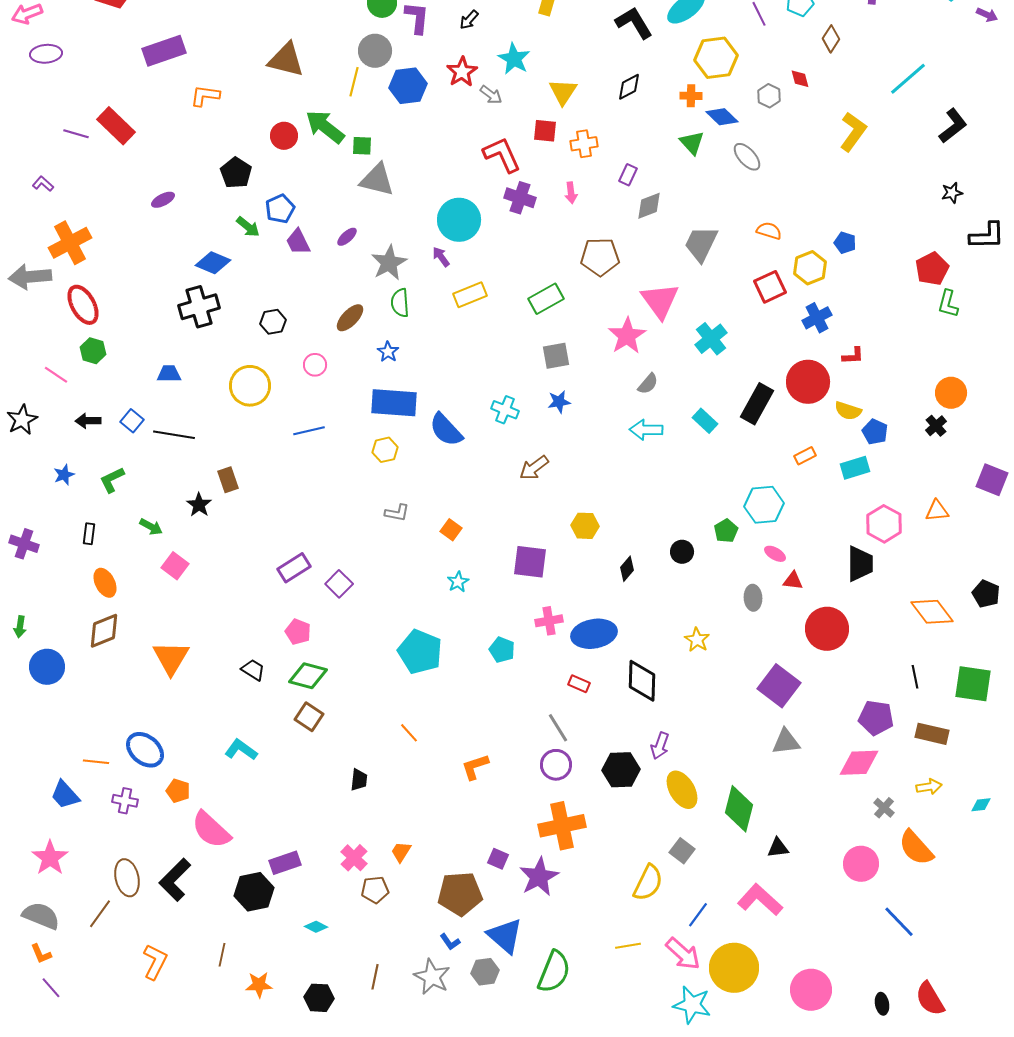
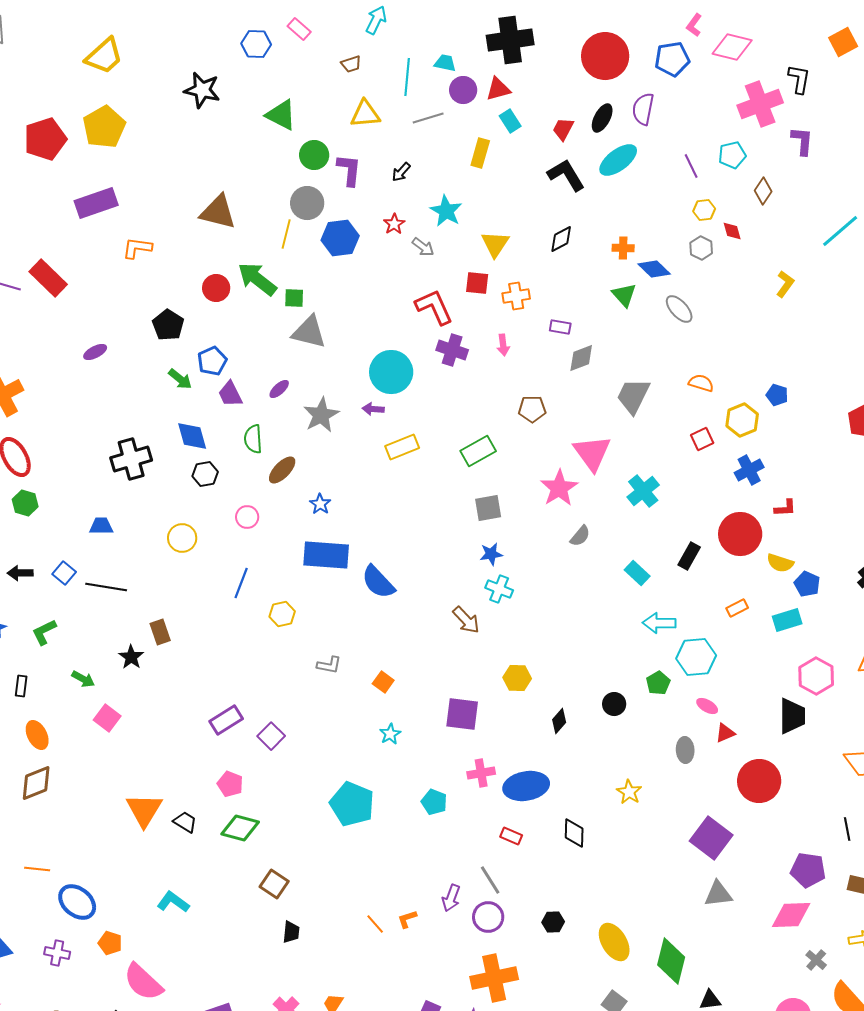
yellow hexagon: (716, 58) -> (704, 210), moved, size x0.5
red star: (462, 72) -> (394, 224), size x0.7
yellow L-shape: (853, 132) -> (785, 284), size x0.7
purple rectangle: (628, 175) -> (560, 327), turned 75
purple arrow: (441, 257) -> (373, 409), turned -50
brown pentagon: (600, 257) -> (532, 409), size x0.7
blue diamond: (213, 263) -> (192, 436), moved, turned 52
red square: (770, 287) -> (702, 439), size x0.7
green semicircle: (400, 303) -> (253, 439), moved
yellow circle: (250, 386) -> (182, 538), size x0.7
black rectangle: (757, 404) -> (689, 556), size x0.7
cyan cross: (505, 410) -> (499, 589), moved
cyan arrow: (646, 430) -> (659, 623), moved
blue line: (309, 431) -> (241, 583), turned -56
yellow hexagon: (385, 450) -> (282, 614), moved
brown arrow: (534, 468) -> (466, 620), turned -96
red triangle: (793, 581) -> (725, 733), turned -30
orange triangle: (171, 658) -> (144, 810), moved
black diamond: (642, 681) -> (574, 833), size x0.7
brown square: (309, 717) -> (274, 884), moved
orange line: (409, 733) -> (375, 924), moved
purple arrow: (660, 746) -> (451, 898), moved
orange line: (96, 762) -> (37, 869), moved
orange L-shape: (475, 767) -> (407, 919), size x0.7
black hexagon: (621, 770) -> (553, 922), size x0.6

